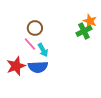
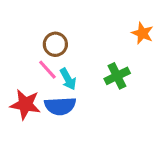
green cross: (84, 31) -> (117, 76), moved
red star: (16, 66) -> (25, 104), turned 30

